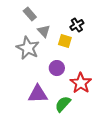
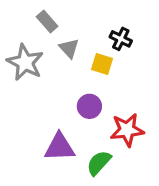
black cross: (77, 25) -> (121, 39), turned -32
gray star: (28, 48) -> (25, 62), moved
red star: (81, 83) -> (127, 130), turned 30

